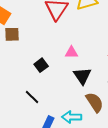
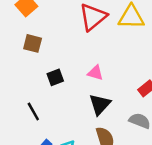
brown square: (12, 34) -> (33, 43), moved

